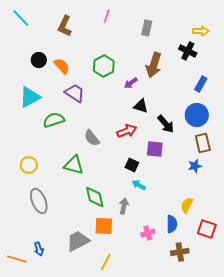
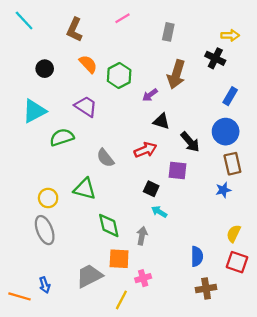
pink line: (107, 16) -> (123, 18), turned 40
orange semicircle: (62, 66) -> (88, 64), moved
yellow circle: (29, 165) -> (48, 198), moved
yellow semicircle: (187, 205) -> (234, 233), moved
pink cross: (148, 233) -> (143, 278), moved

